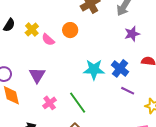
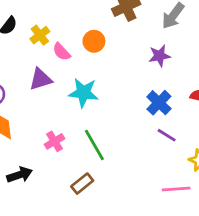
purple star: (132, 34) -> (160, 56), moved
cyan star: (94, 70) -> (83, 93), moved
purple triangle: (37, 75) -> (41, 79), moved, turned 36

